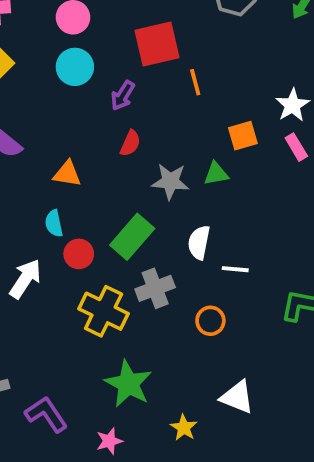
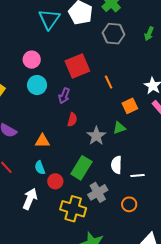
orange line: (195, 82) -> (109, 82), moved
gray star: (170, 181) -> (96, 136), turned -30

